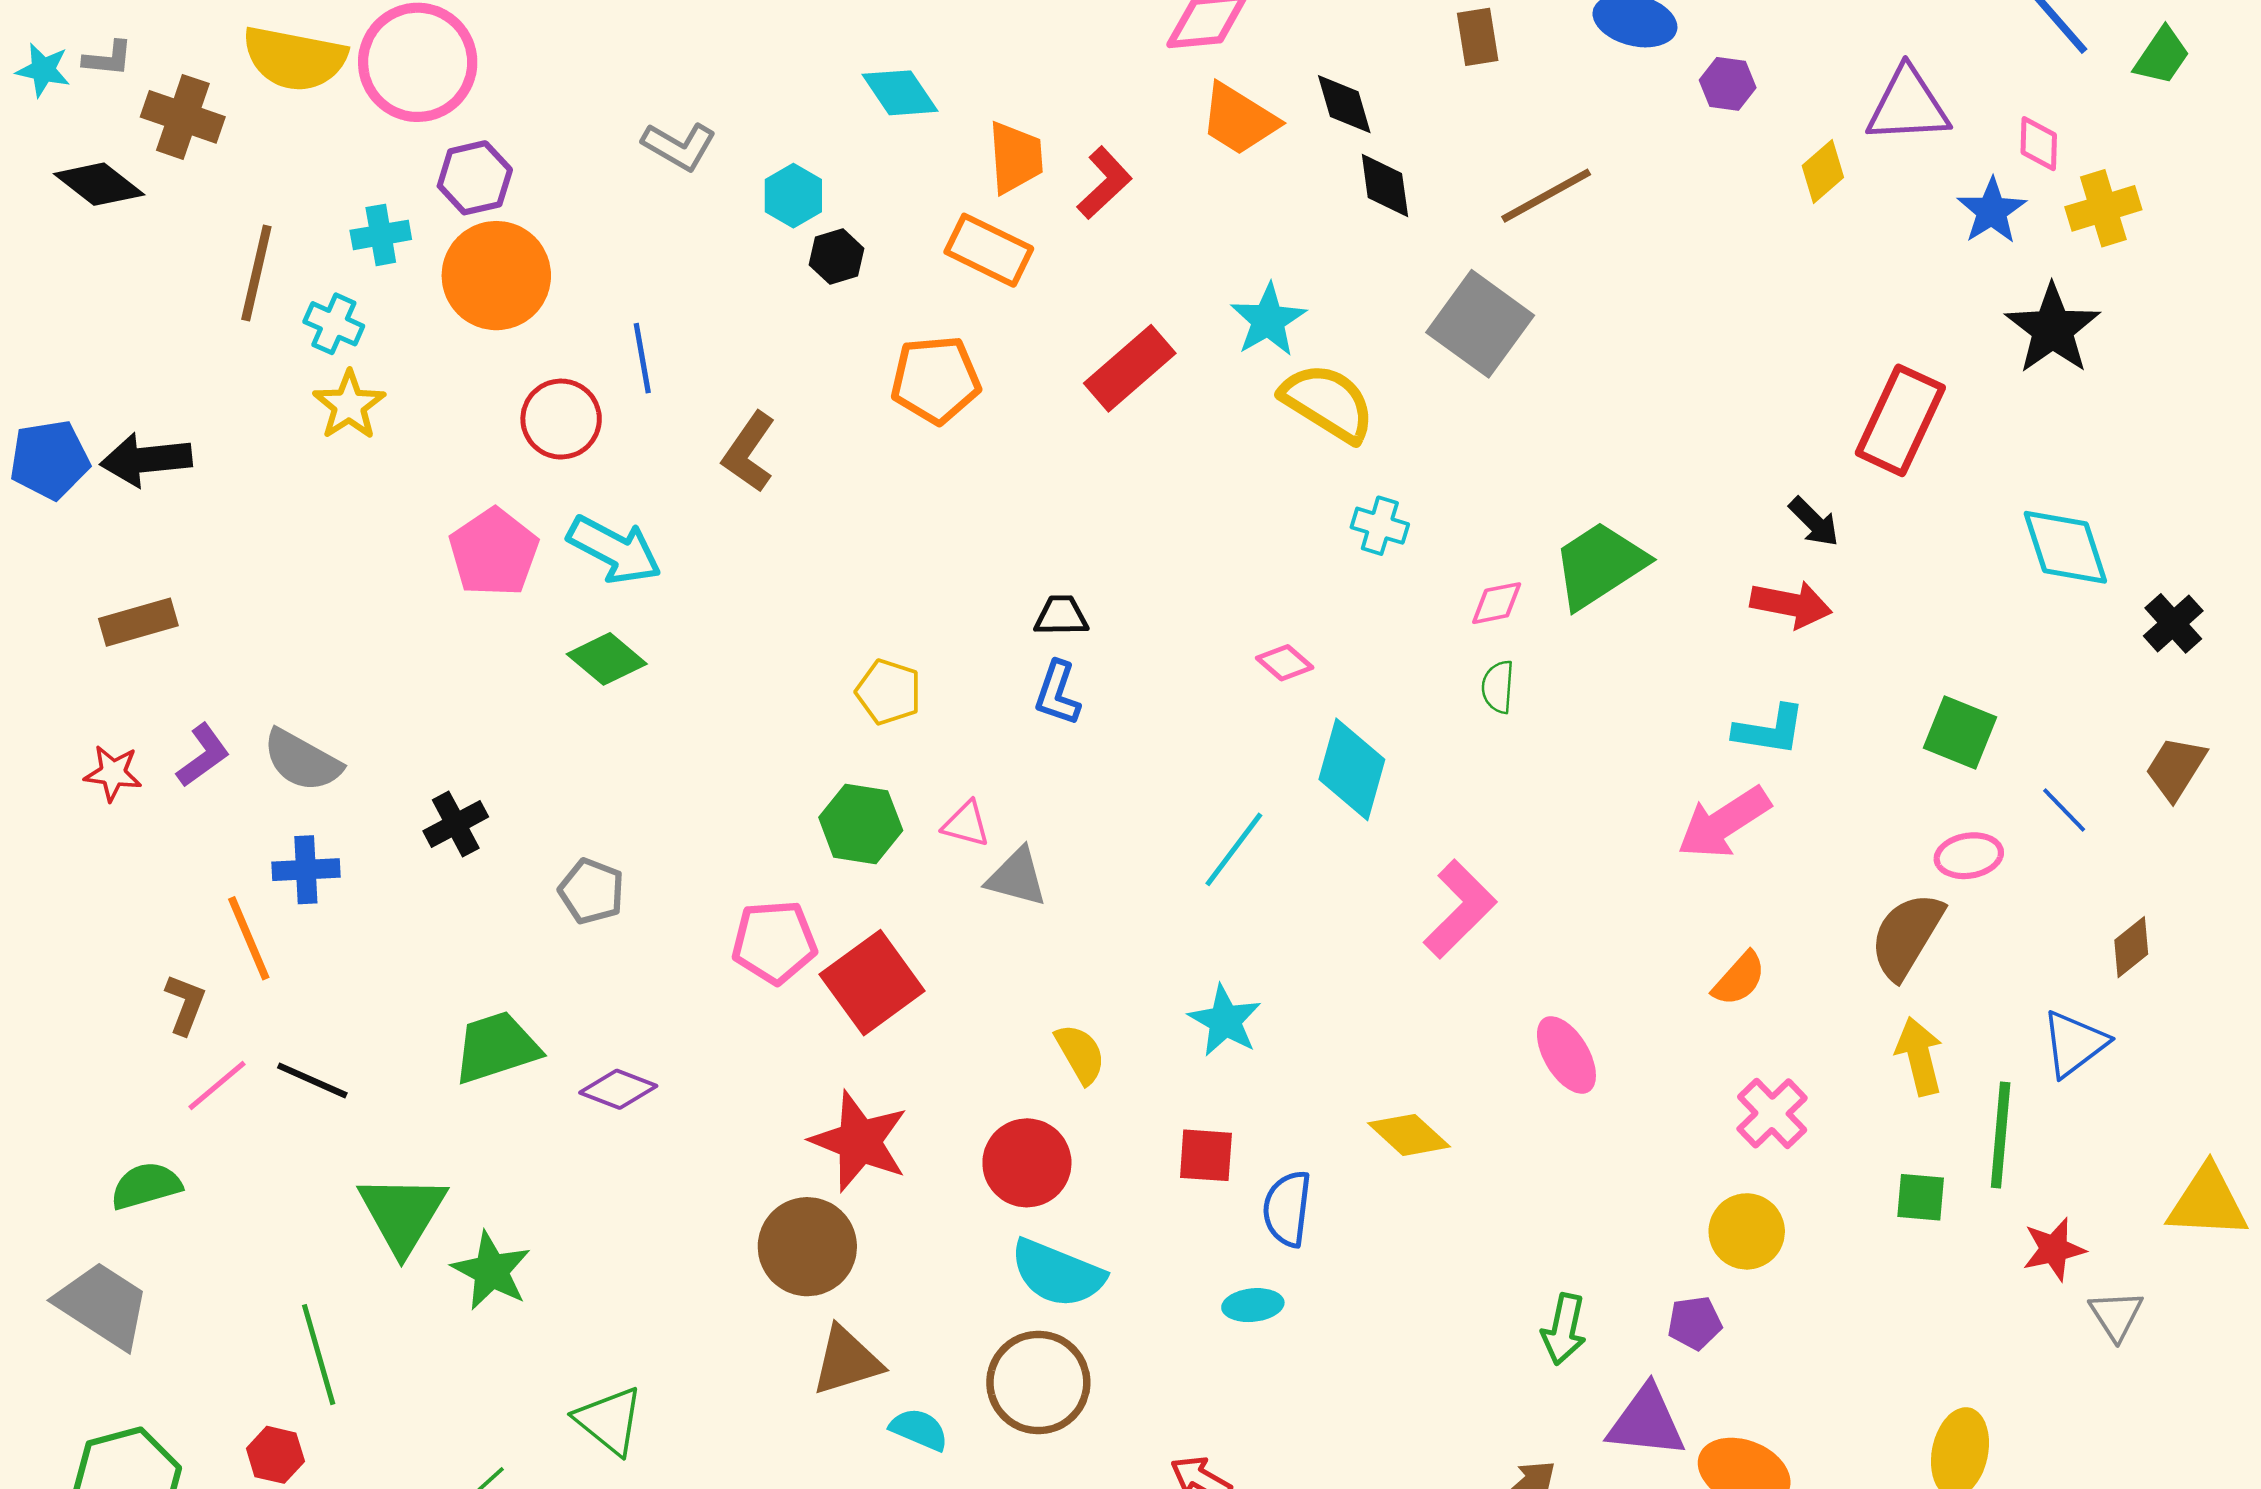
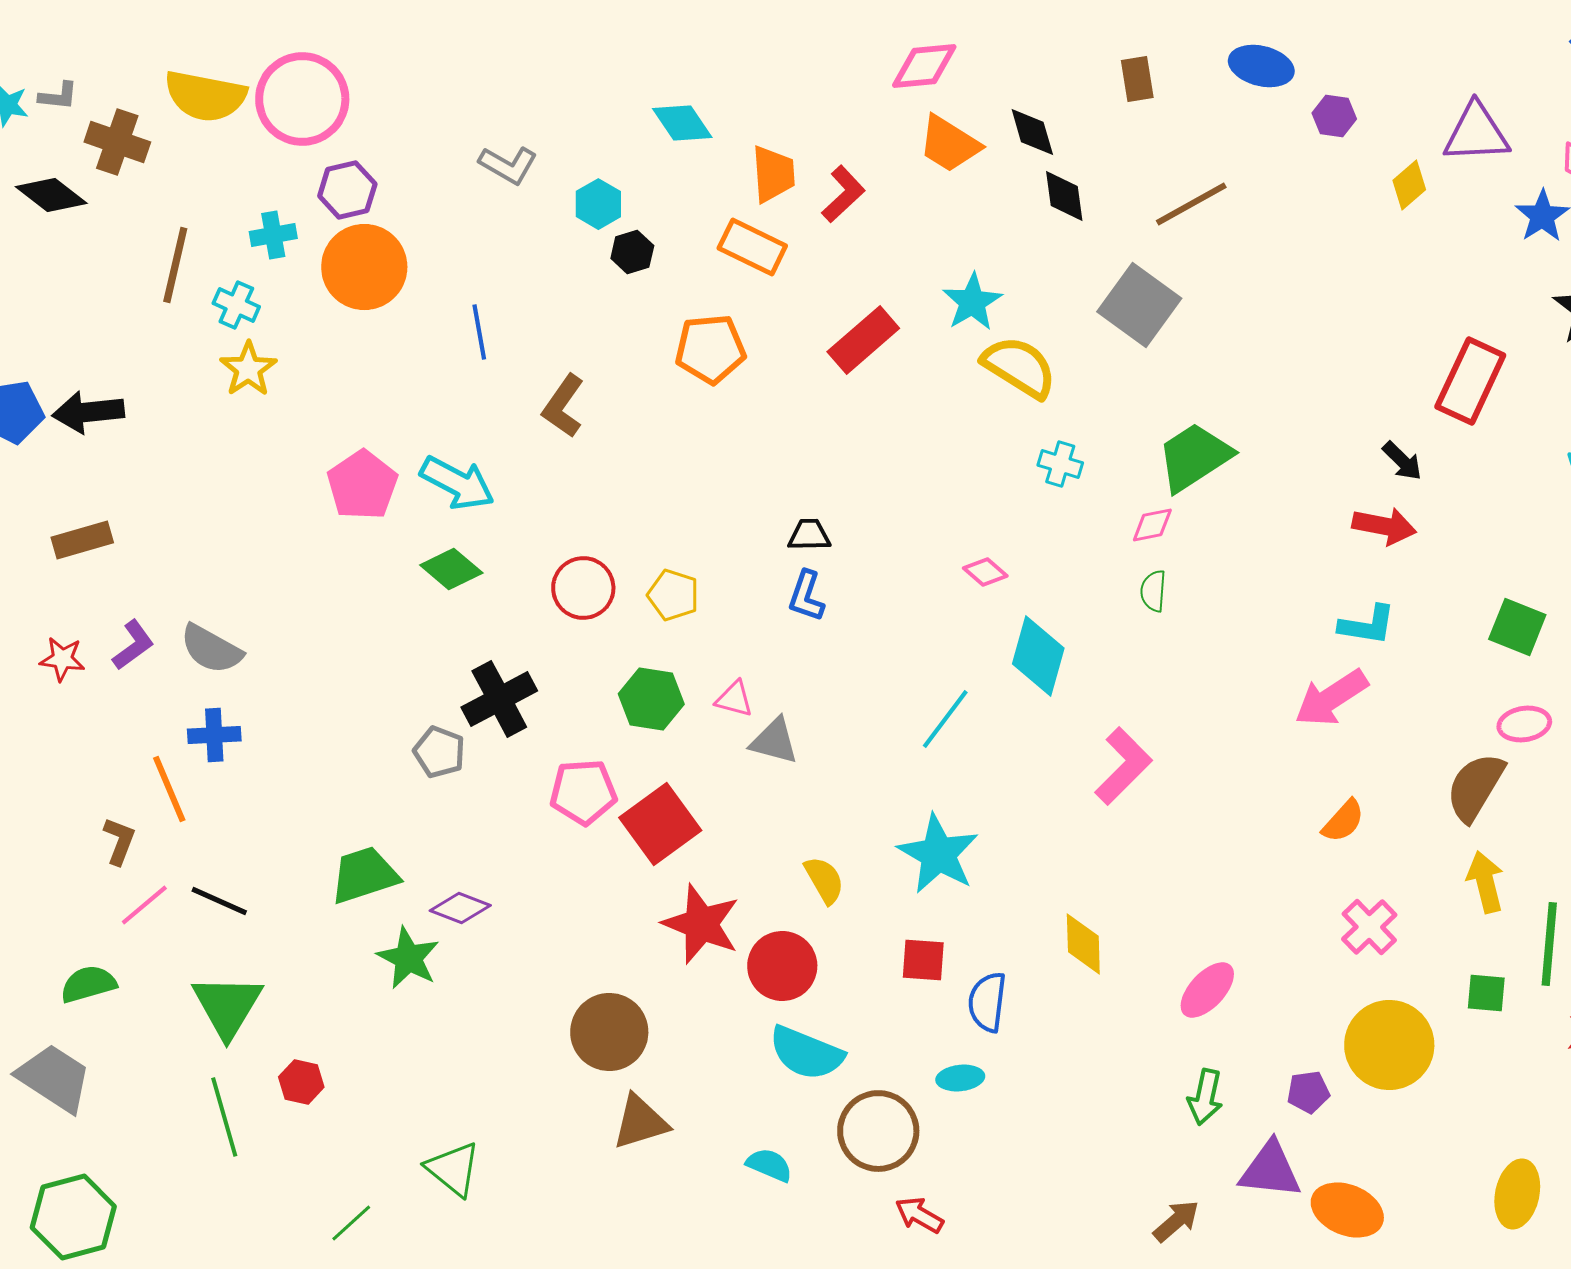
red circle: (561, 419) -> (583, 588), moved
green trapezoid: (1599, 565) -> (1194, 457), moved
black cross: (456, 824) -> (499, 699), moved, size x1.5
cyan star: (1225, 1021) -> (938, 854), size x1.4
pink ellipse: (1566, 1055) -> (1207, 990), moved, turned 74
yellow diamond: (1409, 1135) -> (1083, 944), turned 46
red star: (859, 1141) -> (701, 924), moved
green triangle: (402, 1214) -> (227, 1006), moved
yellow circle: (1747, 1231) -> (1389, 1045), moved, size x1.5
green star: (491, 1271) -> (408, 958), moved
brown circle: (1038, 1383) -> (878, 1131), moved
cyan semicircle: (919, 1429) -> (769, 1165), moved
red hexagon: (275, 1455) -> (301, 1082), moved

